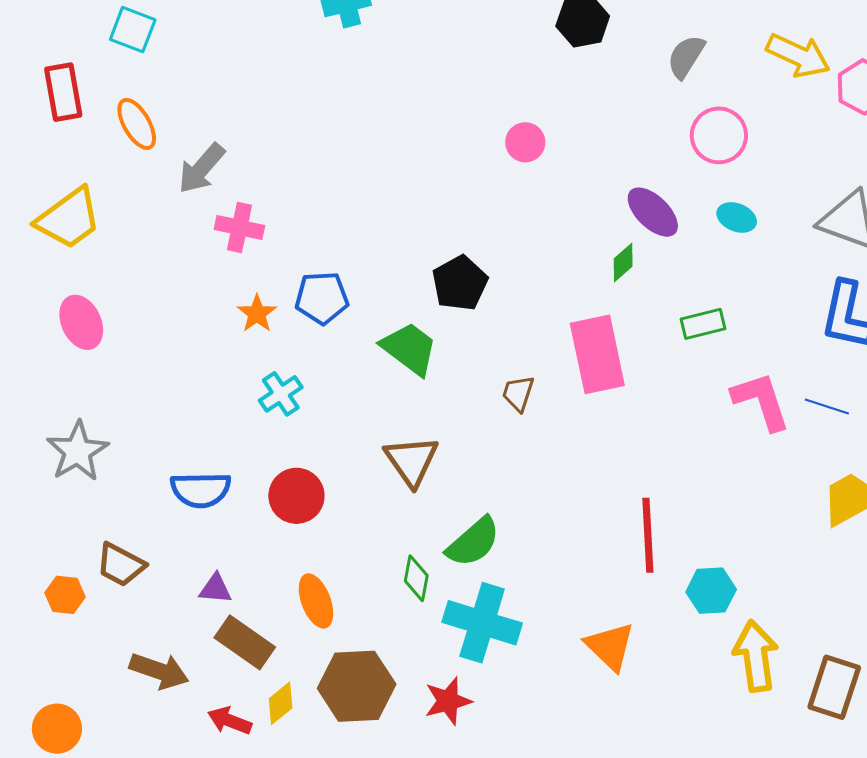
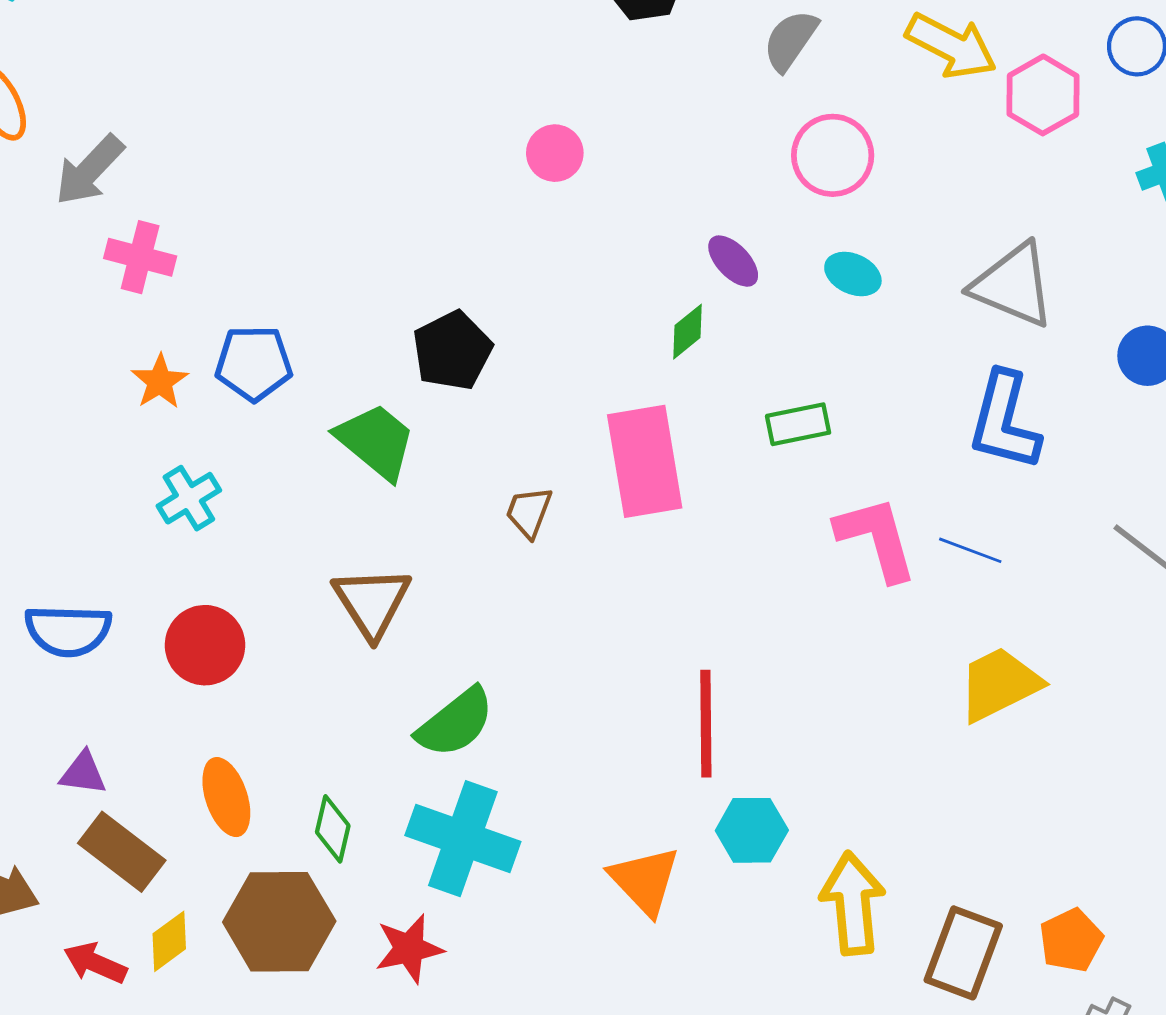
purple ellipse: (653, 212) -> (733, 261), size x0.7
green diamond: (416, 578) -> (333, 829), moved
cyan hexagon: (711, 591) -> (752, 830), moved

